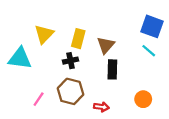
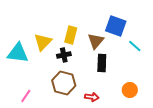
blue square: (152, 26) -> (116, 26), moved
yellow triangle: (44, 34) -> (43, 42), moved
pink line: (39, 99) -> (26, 96), moved

